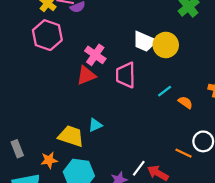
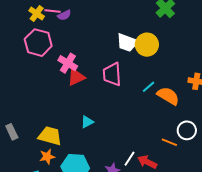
pink cross: (95, 55) -> (68, 63), moved
orange semicircle: (185, 102) -> (168, 96), size x1.6
yellow trapezoid: (71, 136) -> (50, 136), moved
gray rectangle: (17, 149) -> (12, 132), moved

